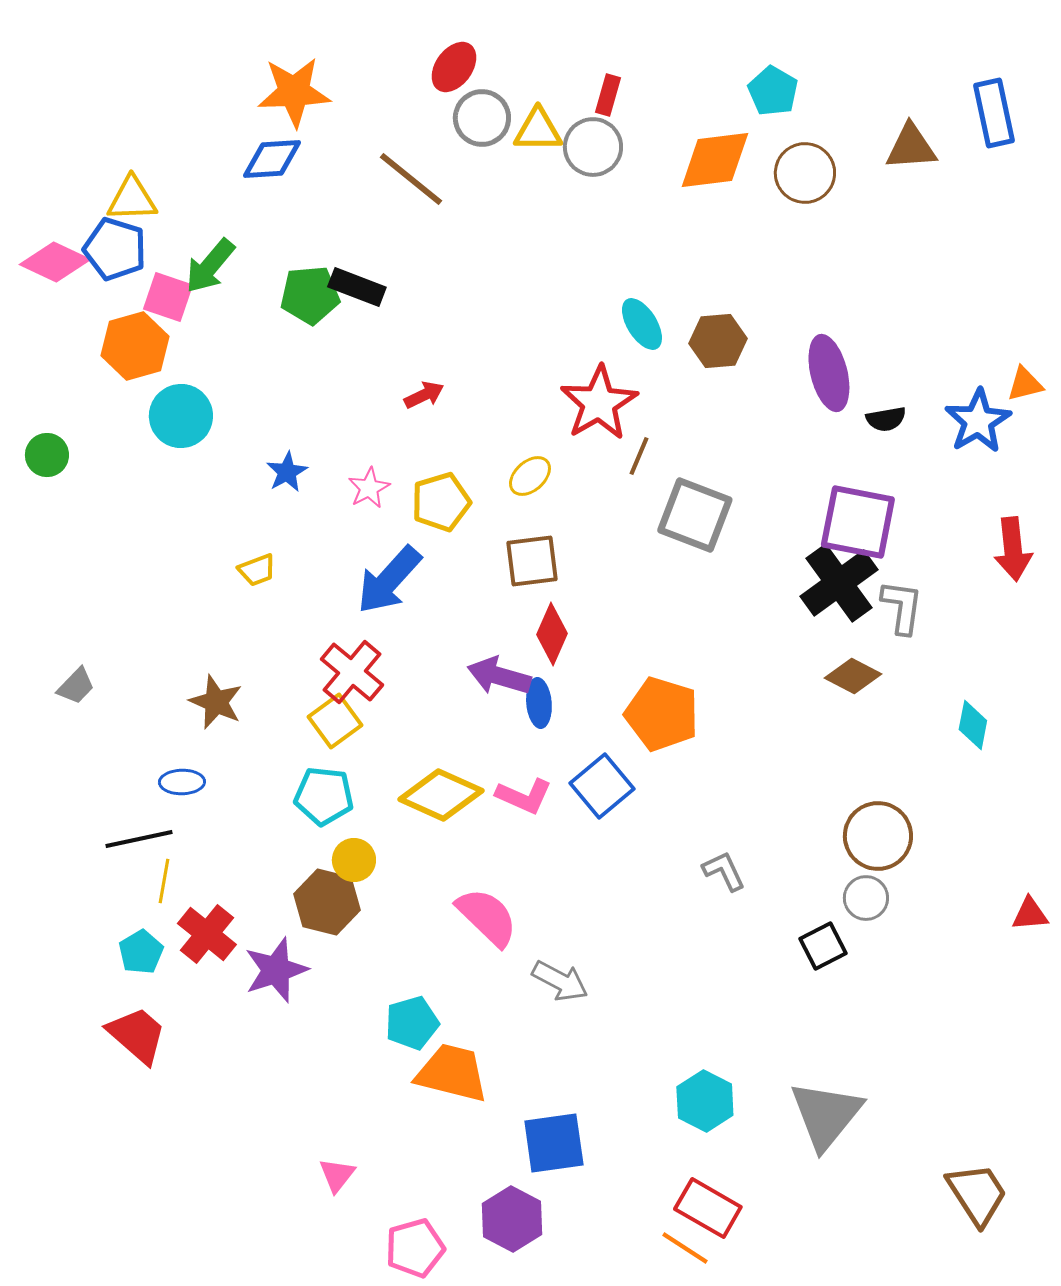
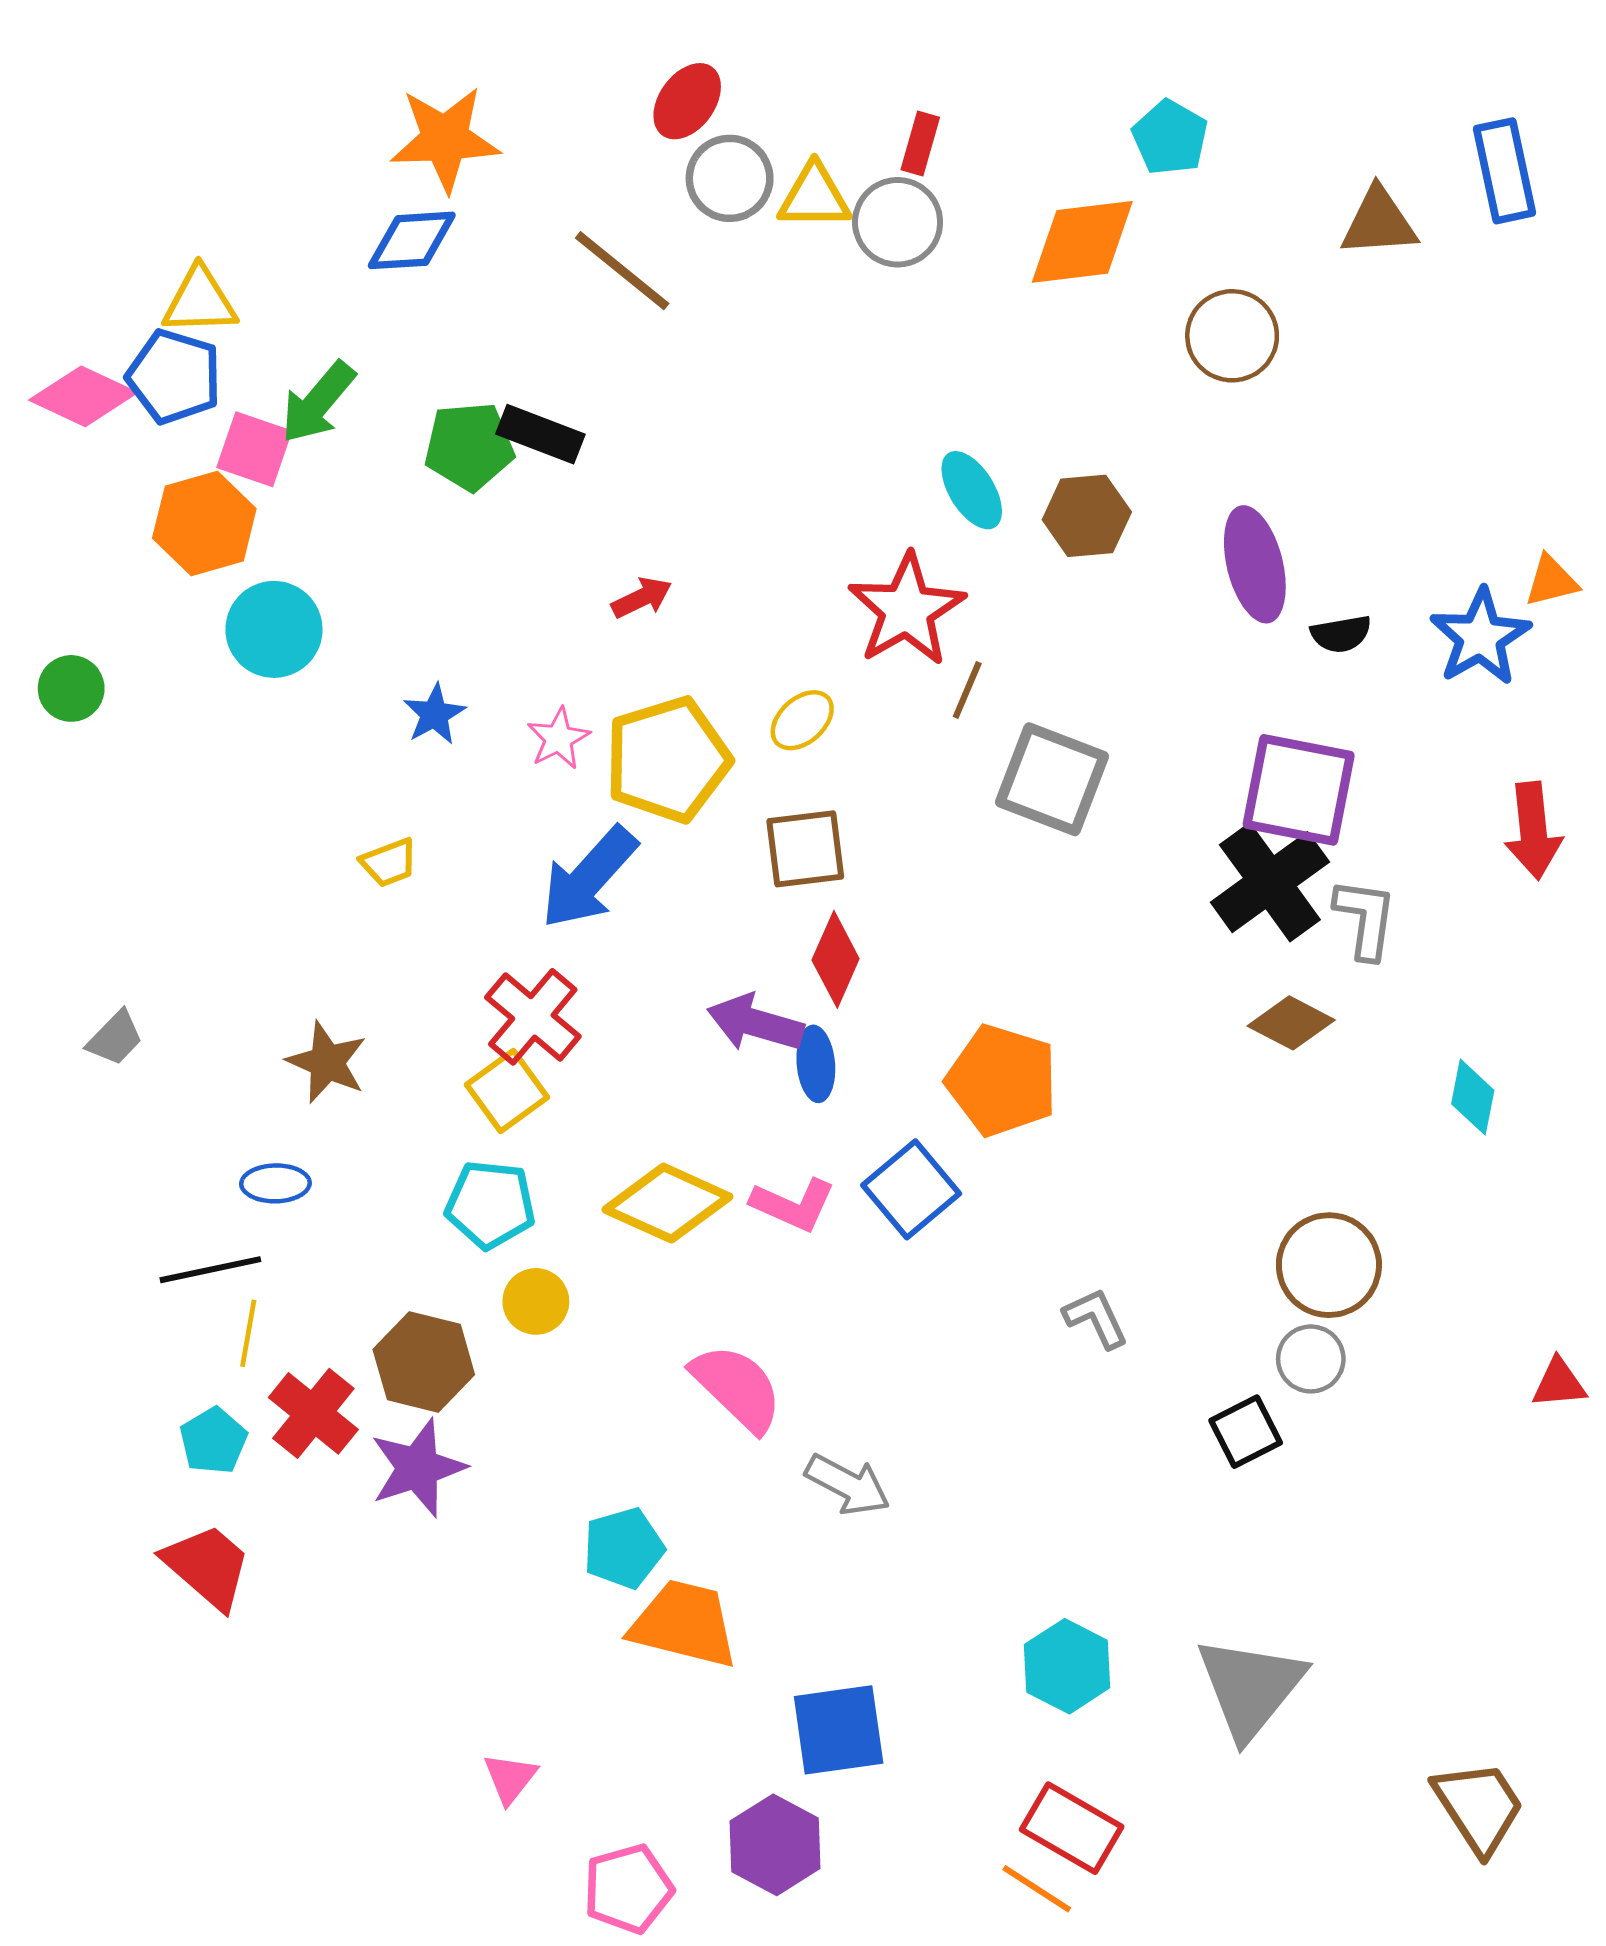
brown circle: (805, 173) -> (1232, 336), moved
yellow pentagon: (441, 502) -> (668, 760), size x1.4
brown hexagon: (327, 902) -> (424, 1362), moved

